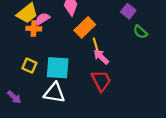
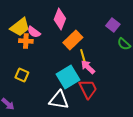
pink semicircle: (42, 19) -> (34, 32), turned -112
cyan square: (58, 68) -> (68, 77), moved, turned -35
white triangle: (54, 93) -> (59, 100), moved

